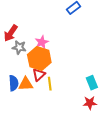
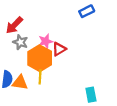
red triangle: (39, 75) -> (59, 49), moved
yellow line: (50, 84) -> (40, 77), moved

